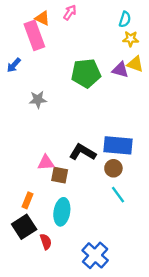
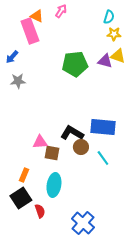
gray star: (38, 100) -> (18, 81), moved
brown circle: (113, 168) -> (81, 147), moved
cyan line: (118, 195) -> (103, 158), moved

